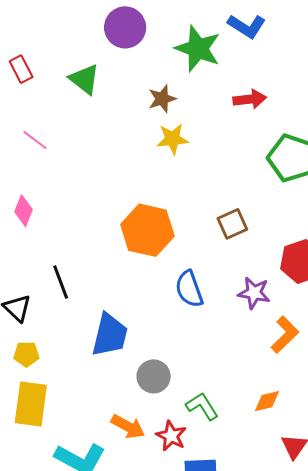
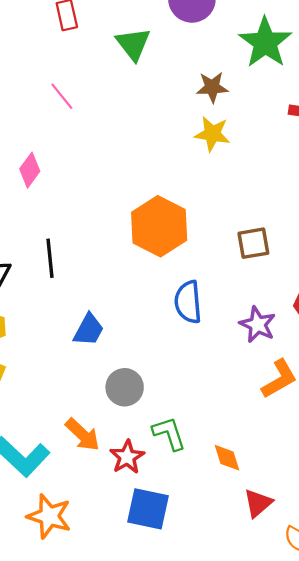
blue trapezoid: (110, 335) -> (89, 330), size x0.7
orange diamond: (267, 401) -> (227, 458), moved, turned 72

